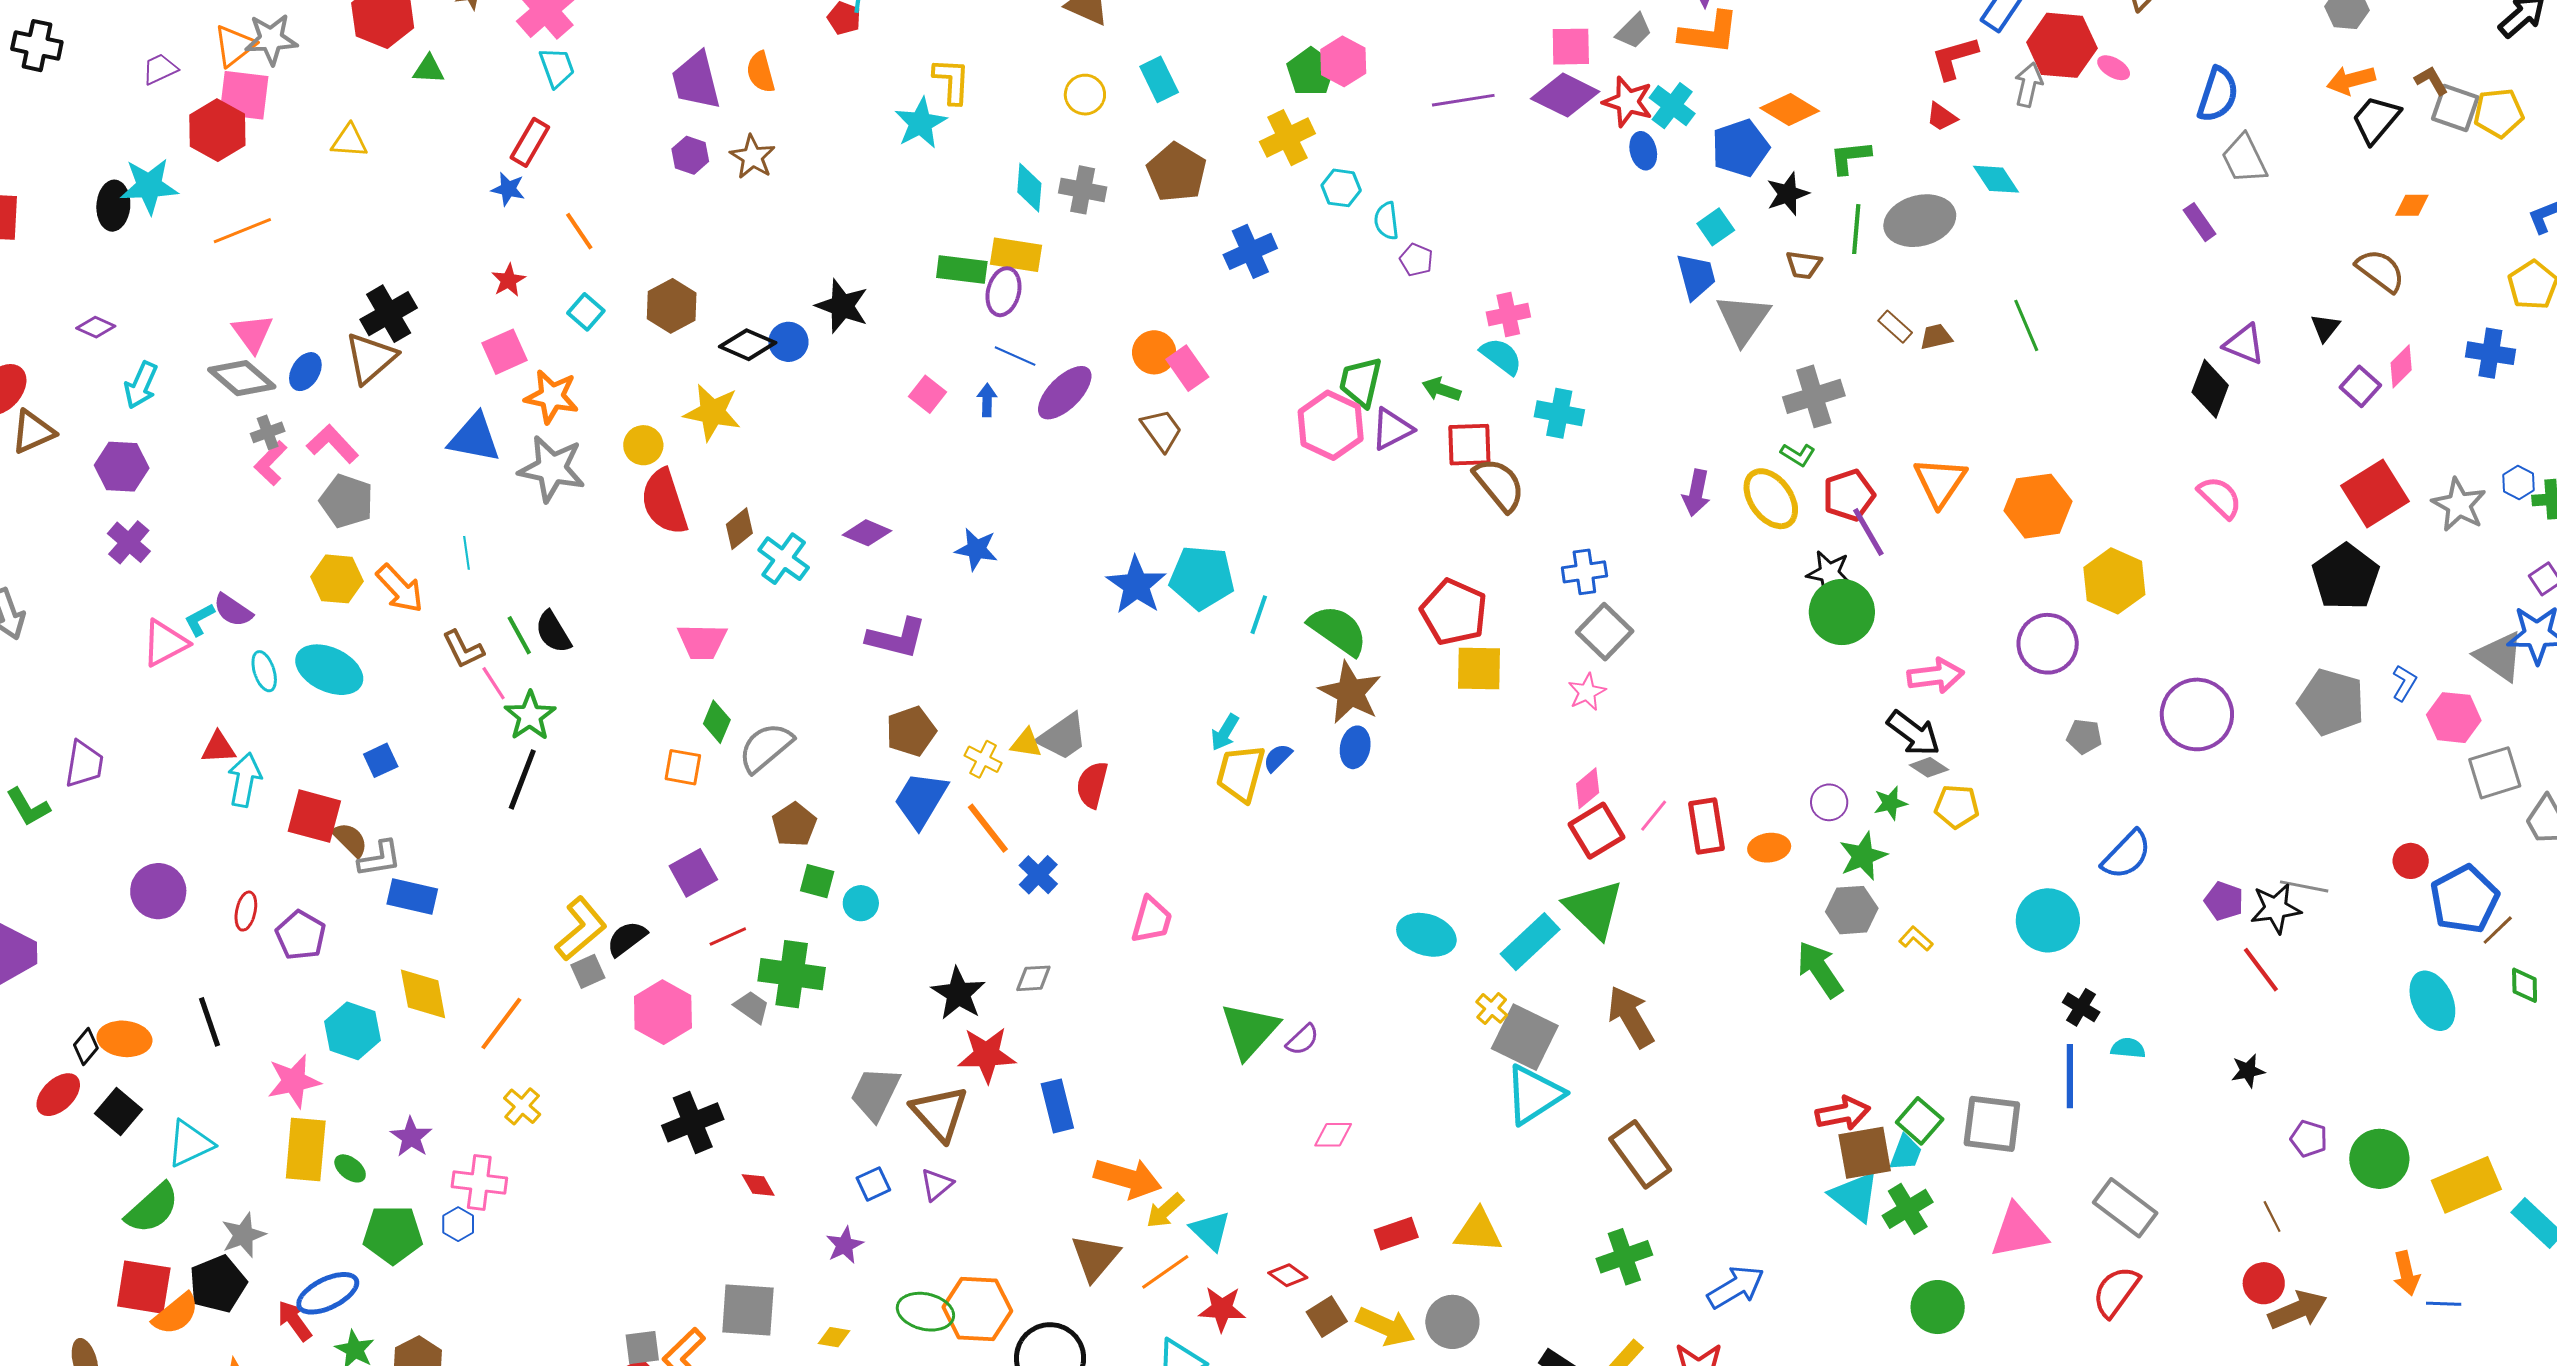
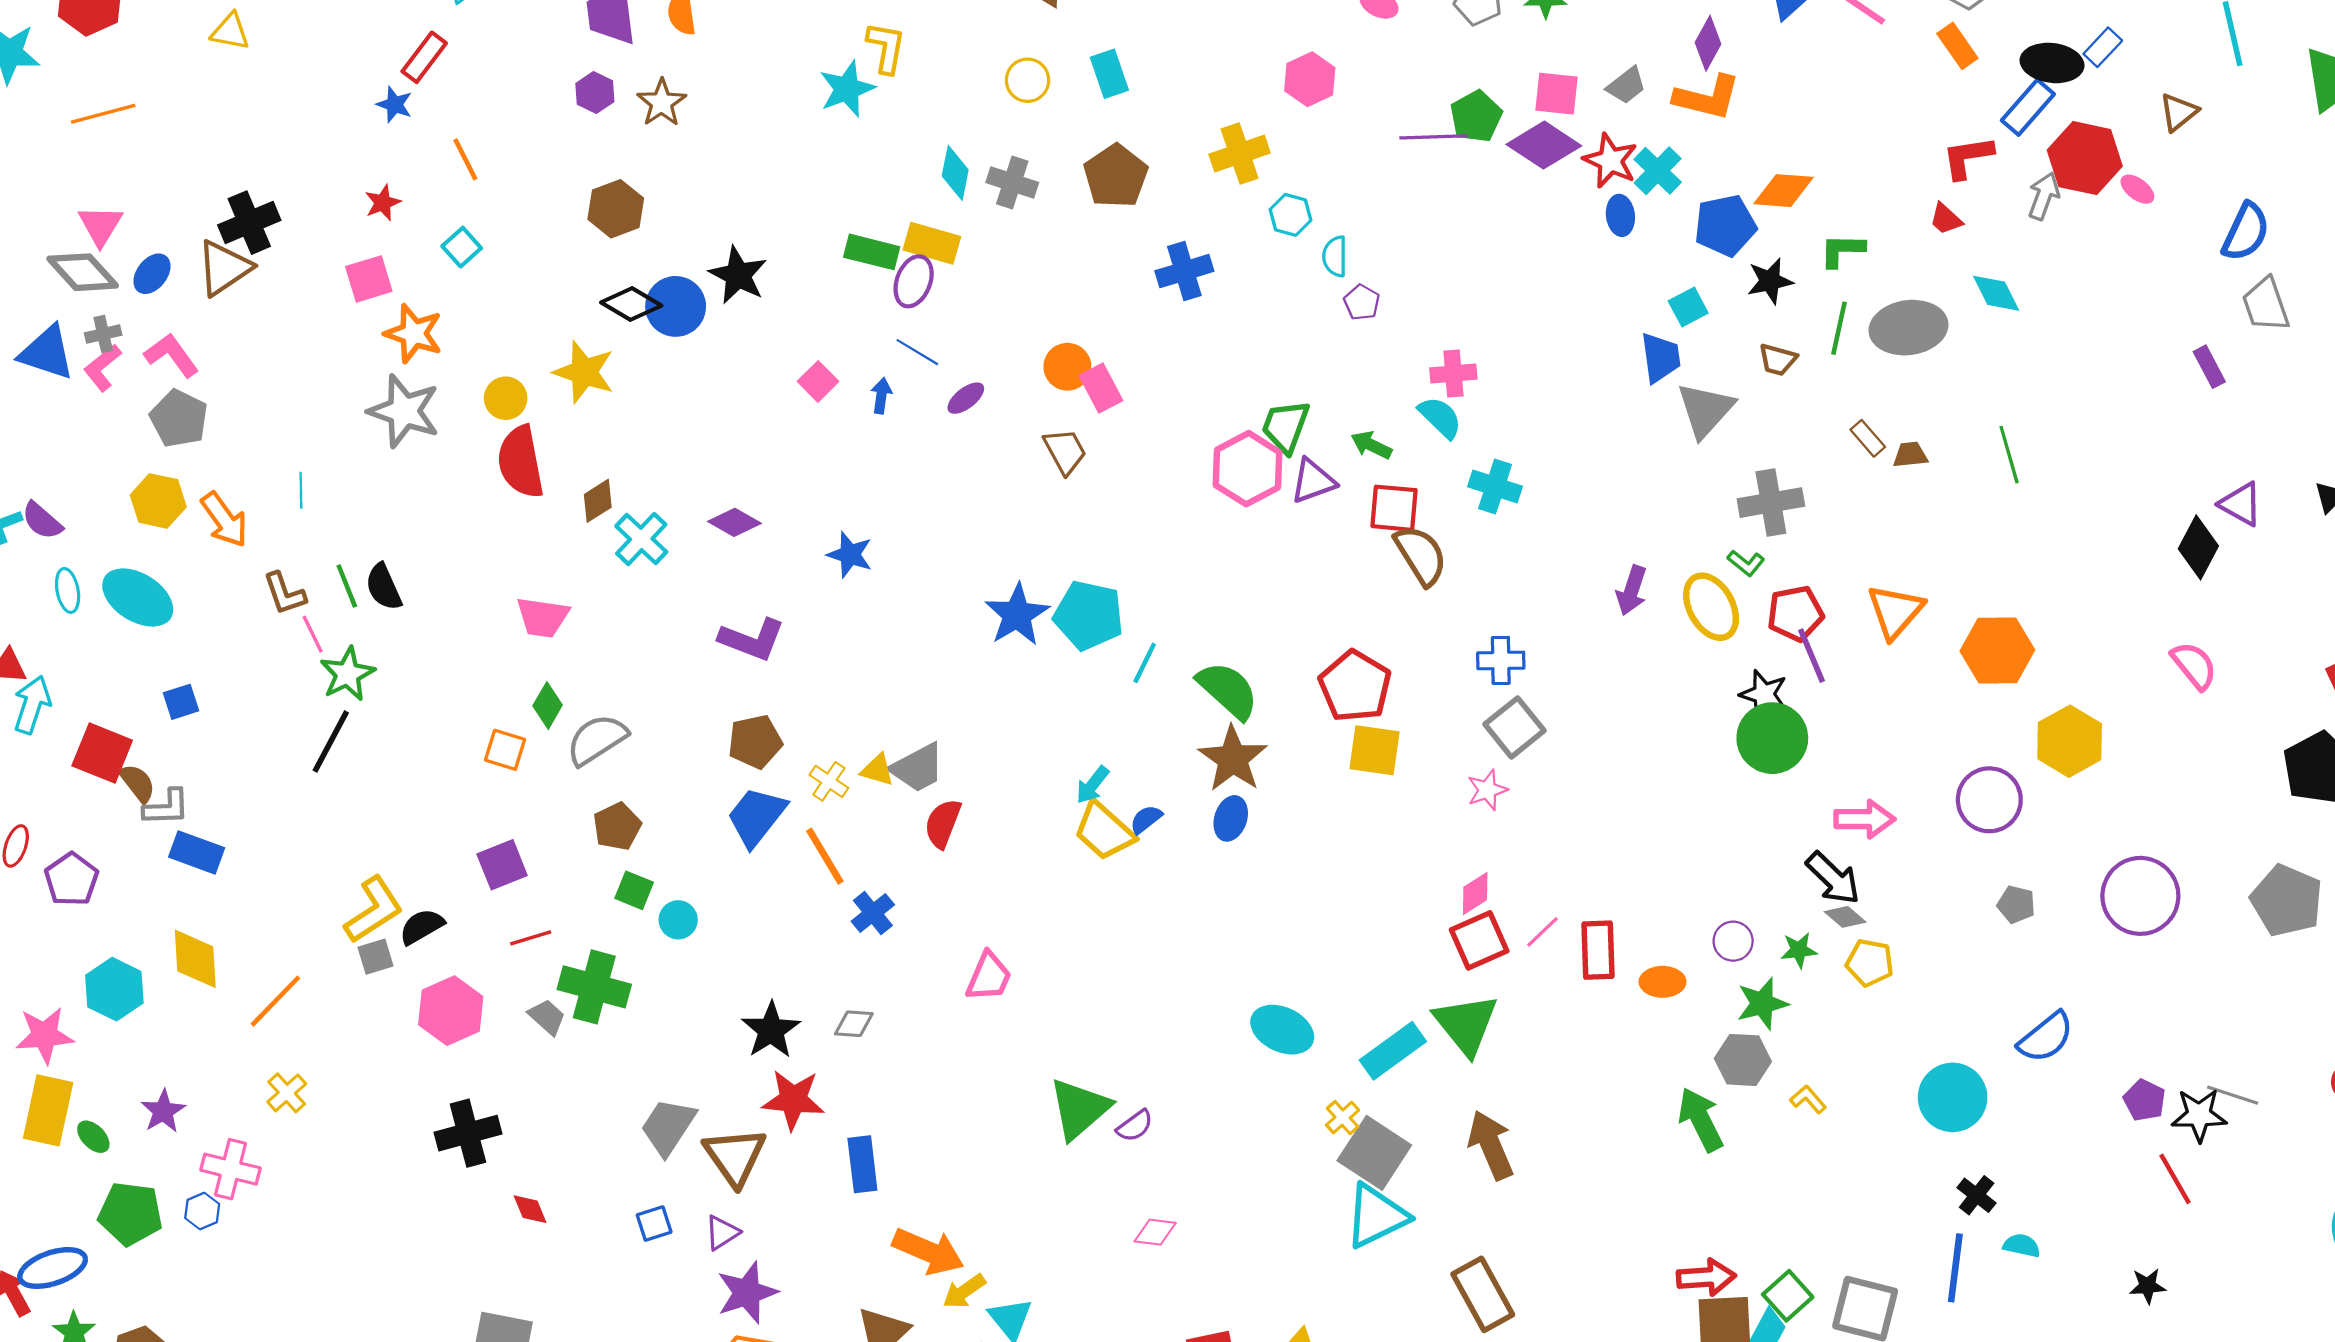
green pentagon: (1311, 72) -> (1476, 116), moved
orange diamond: (1790, 109) -> (1784, 191), turned -34
brown hexagon: (672, 306) -> (616, 209), moved
blue circle: (788, 342) -> (676, 306), size x1.4
purple ellipse: (1065, 393) -> (966, 398), size x0.6
blue triangle: (474, 438) -> (47, 353), moved
yellow trapezoid: (1241, 773) -> (1104, 831), turned -70
purple star: (845, 1245) -> (747, 1293), moved, size x1.5

